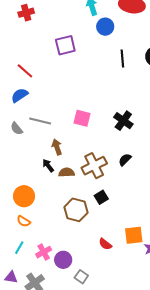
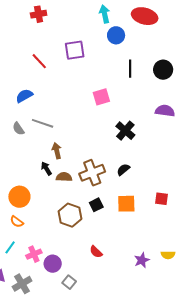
red line: (25, 71) -> (39, 61), moved
pink square: (82, 118) -> (101, 97), moved, turned -36
orange square: (134, 235) -> (126, 204), moved

